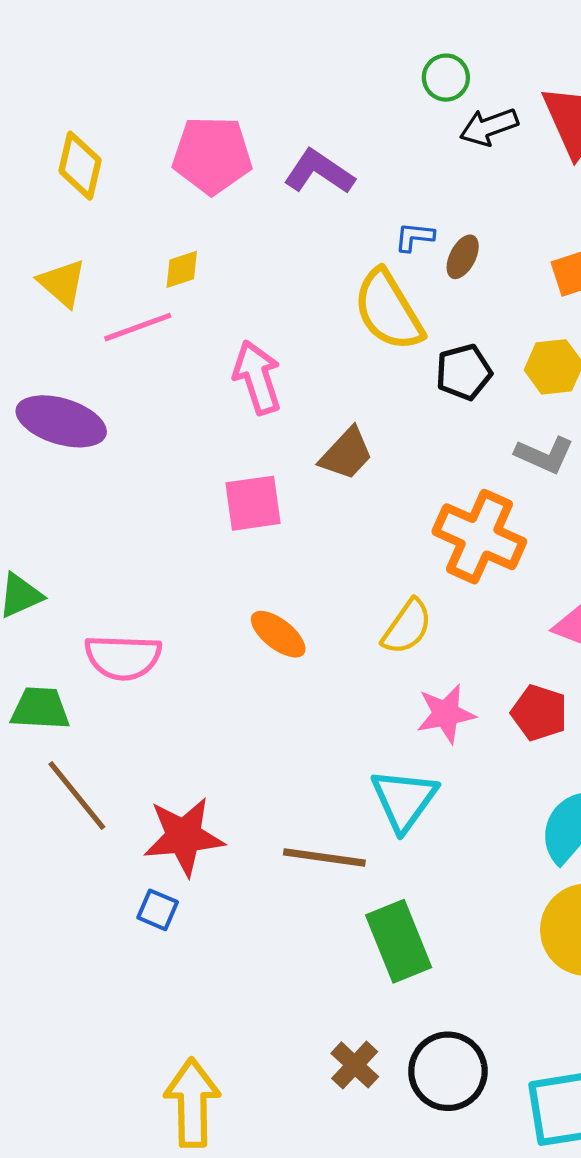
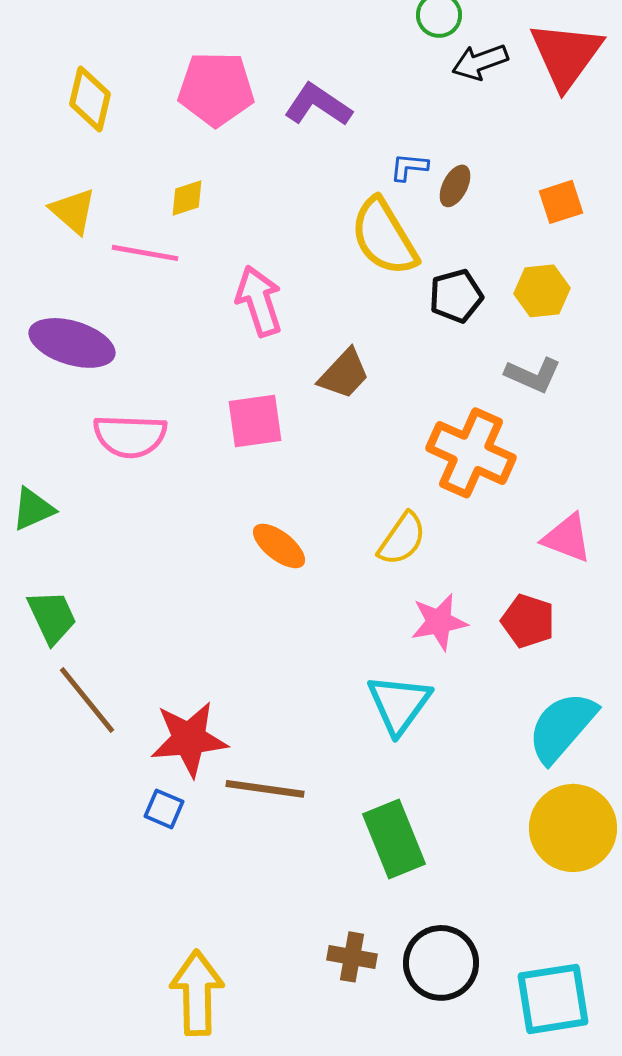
pink line: (138, 327) -> (145, 253), turned 30
pink semicircle: (123, 657) -> (130, 436), moved
green trapezoid: (40, 709) -> (52, 617), turned 62
brown line: (324, 857) -> (265, 789), moved
brown cross: (355, 1065) -> (352, 957), turned -33

